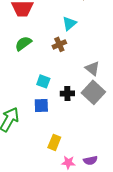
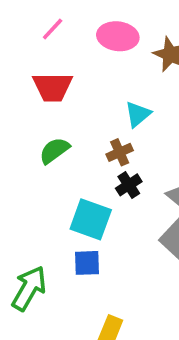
cyan square: (43, 81) -> (91, 219), size x1.6
black cross: (67, 93) -> (129, 185), moved, turned -32

